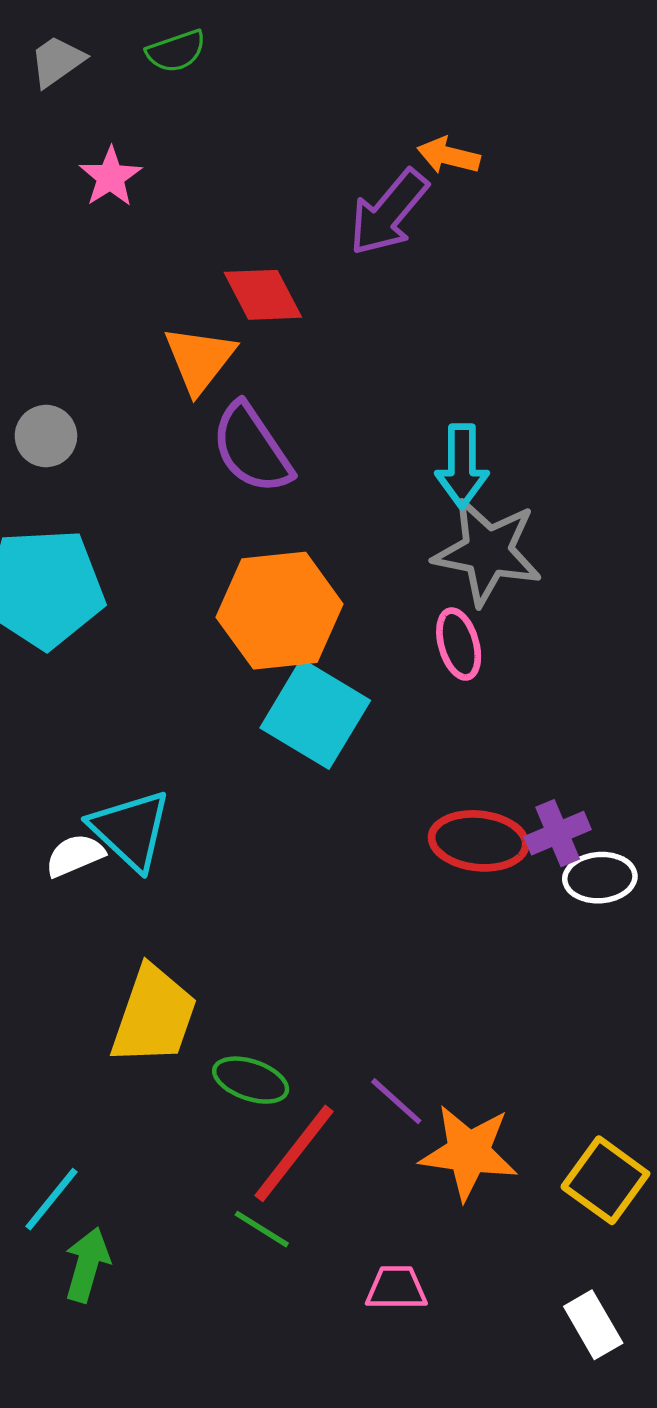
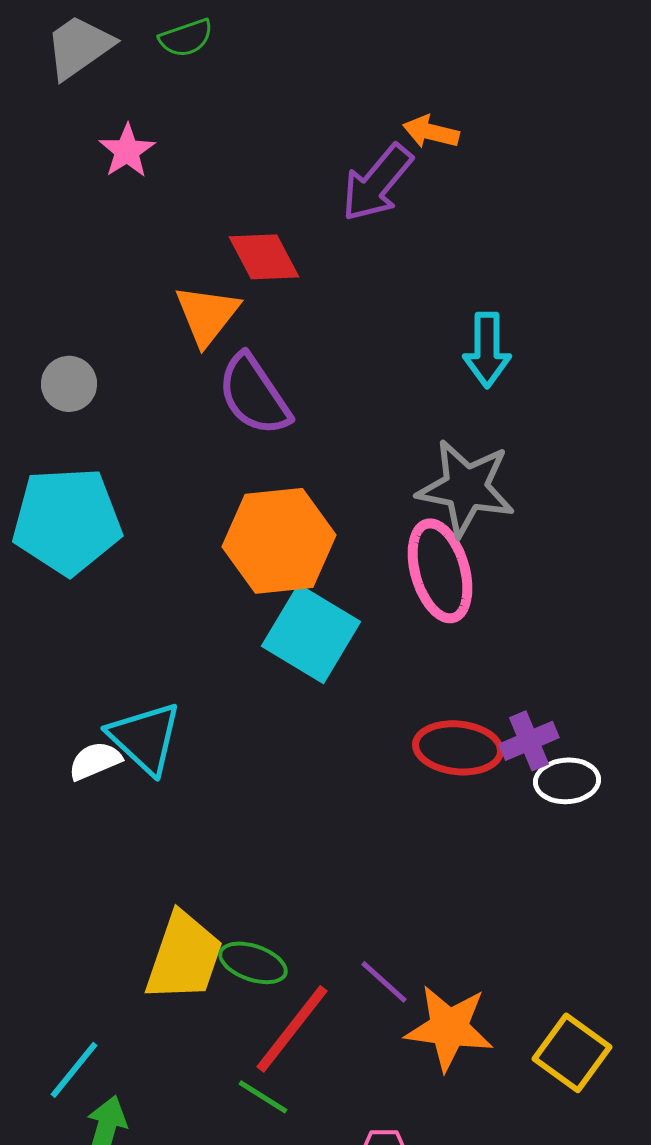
gray trapezoid: (57, 61) -> (79, 47), size x1.4
cyan arrow: (462, 466) -> (487, 350), moved
pink ellipse: (459, 644) -> (440, 571), size x1.6
yellow trapezoid: (154, 1016) -> (184, 957), moved

